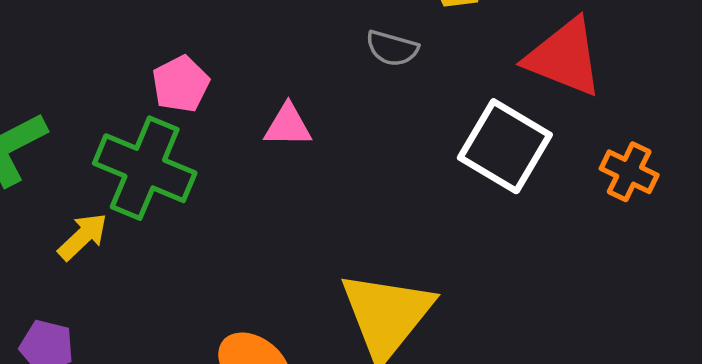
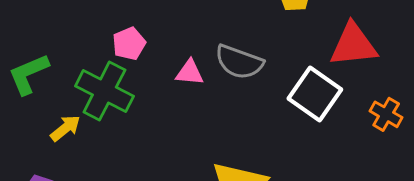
gray semicircle: (392, 48) -> (239, 62), moved, size x1.6
red triangle: (564, 57) -> (353, 45), turned -32

